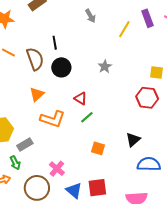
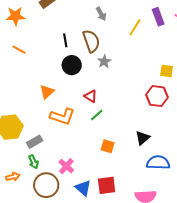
brown semicircle: (35, 59) -> (91, 41), moved
gray star: (105, 67) -> (104, 61), moved
green arrow: (15, 163) -> (34, 162), moved

